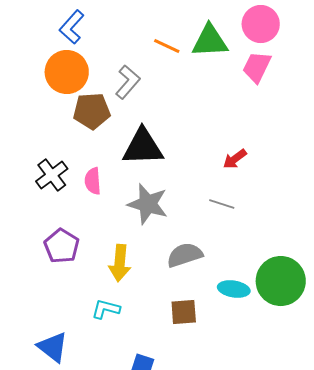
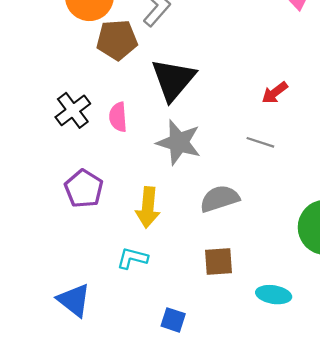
black triangle: (143, 147) -> (173, 79), turned -48
cyan ellipse: (234, 289) -> (274, 295), moved

